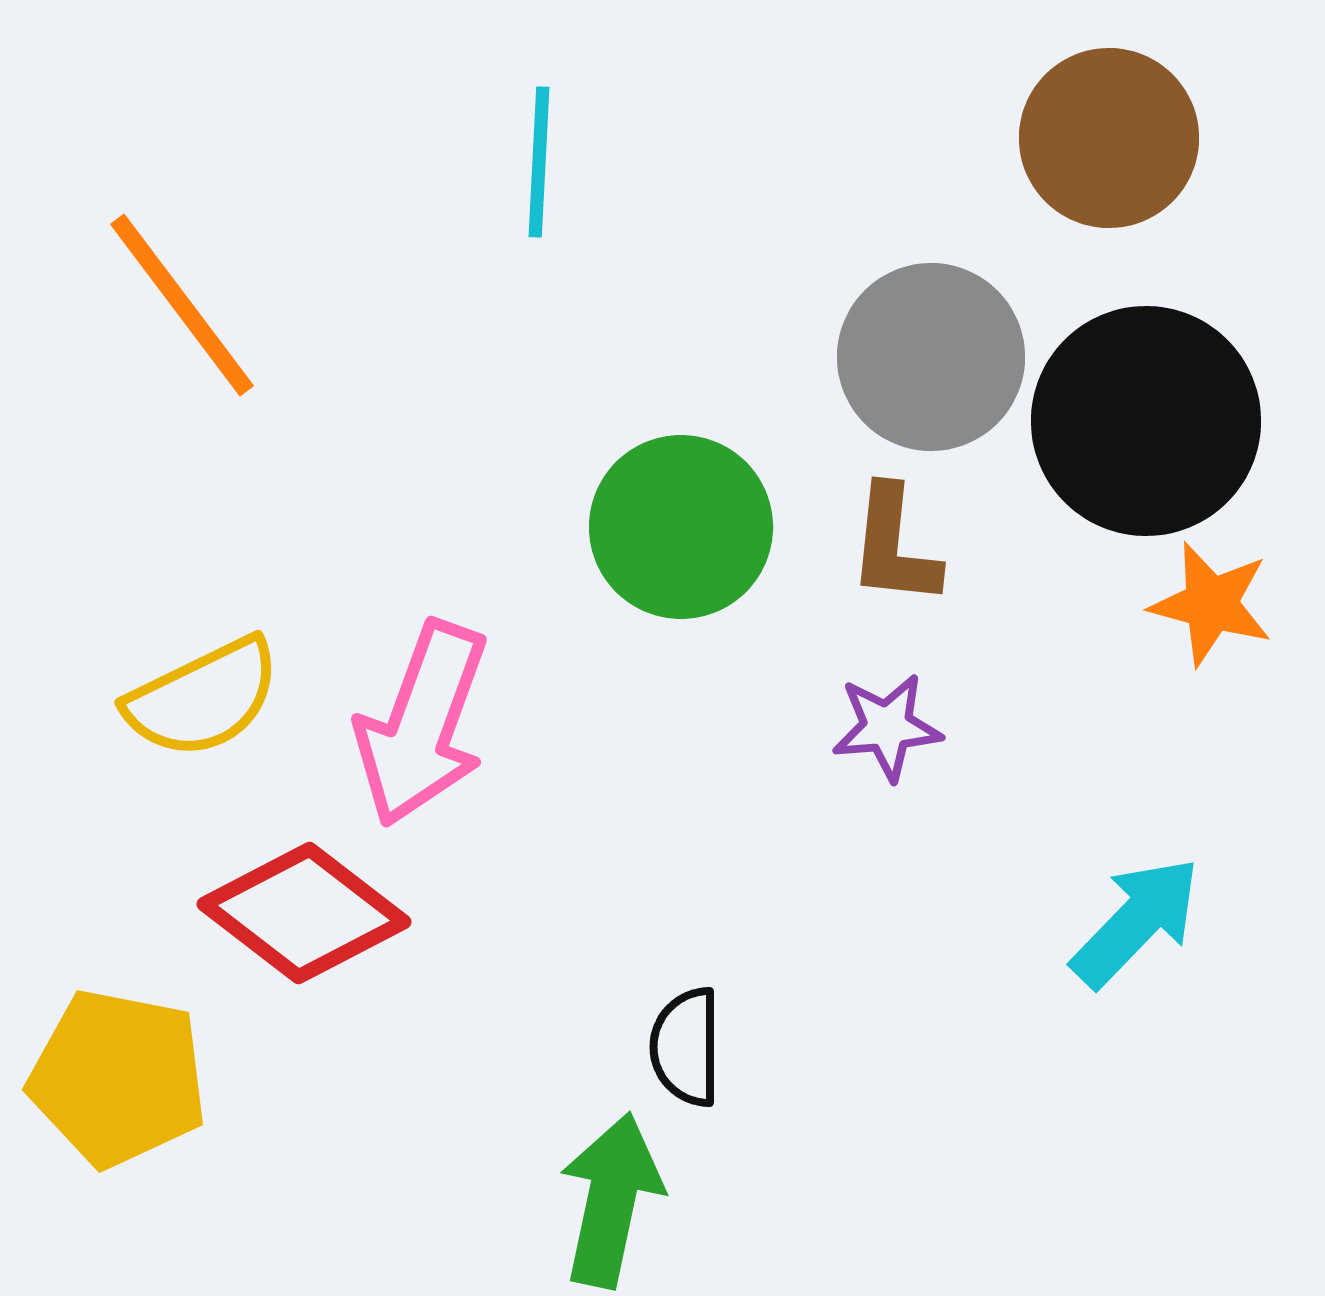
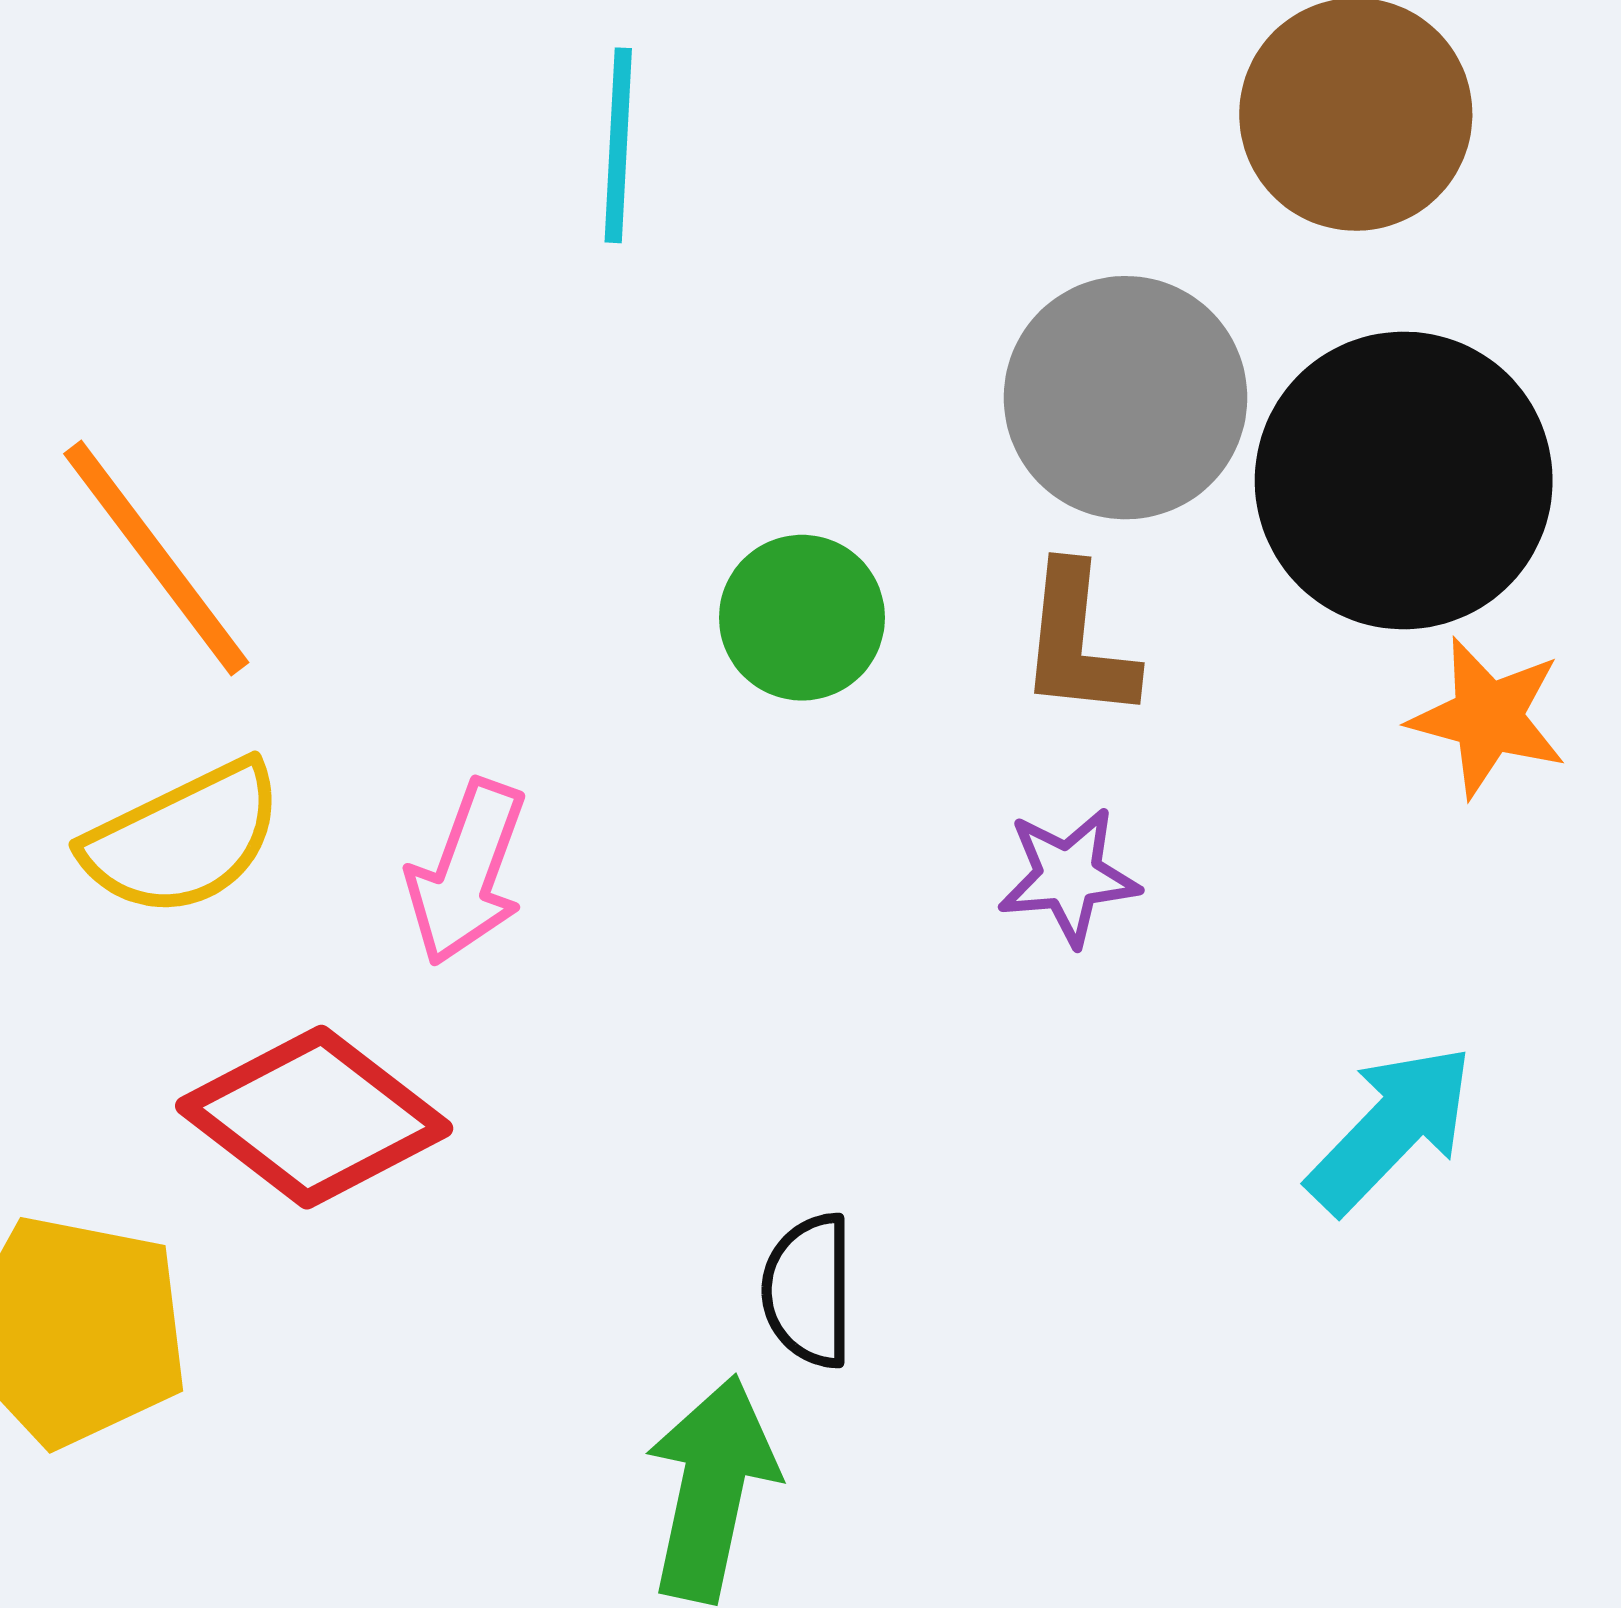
orange line: (182, 305) -> (156, 558), moved
green circle: (681, 527) -> (802, 618), size x0.7
pink arrow: (422, 724) -> (467, 873), size x0.7

